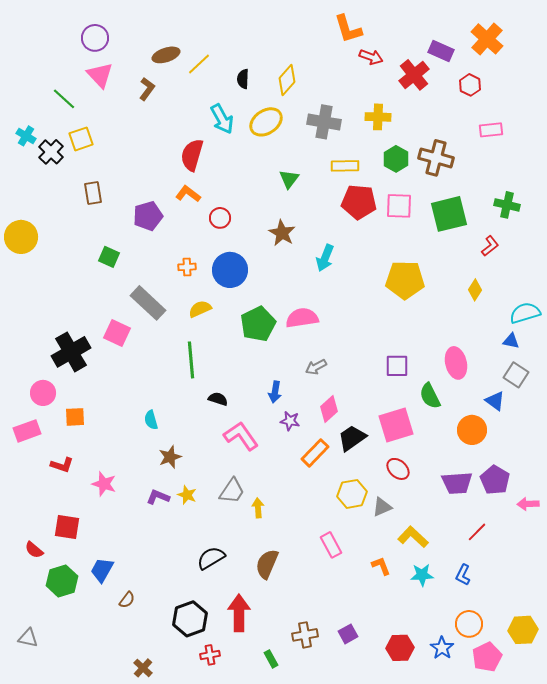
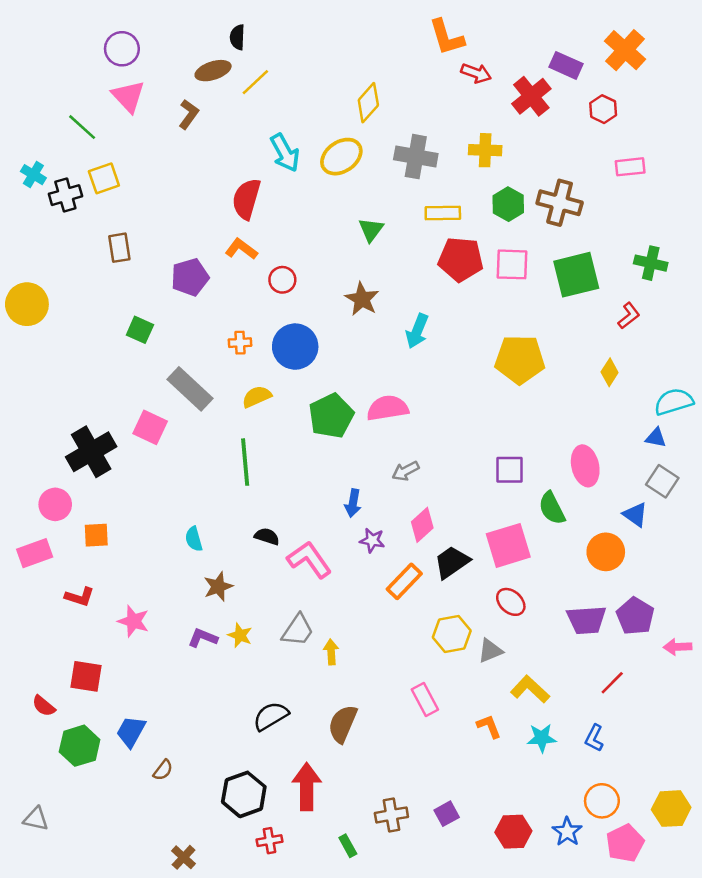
black semicircle: (243, 79) -> (237, 37), moved
black cross: (51, 152) -> (65, 195), turned 30
black semicircle: (218, 399) -> (267, 536), moved

